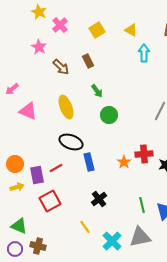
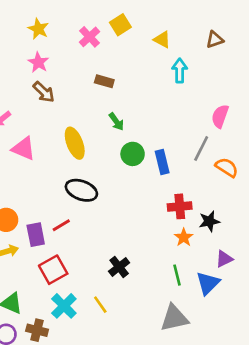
yellow star: (39, 12) -> (38, 29), moved
pink cross: (60, 25) -> (90, 37), moved
yellow square: (97, 30) -> (120, 25), moved
brown rectangle: (88, 61) -> (104, 81), turned -48
brown arrow: (61, 67) -> (44, 92), moved
blue rectangle: (89, 162) -> (162, 162), moved
orange star: (124, 162) -> (184, 237), moved
cyan cross: (112, 241) -> (64, 306), moved

